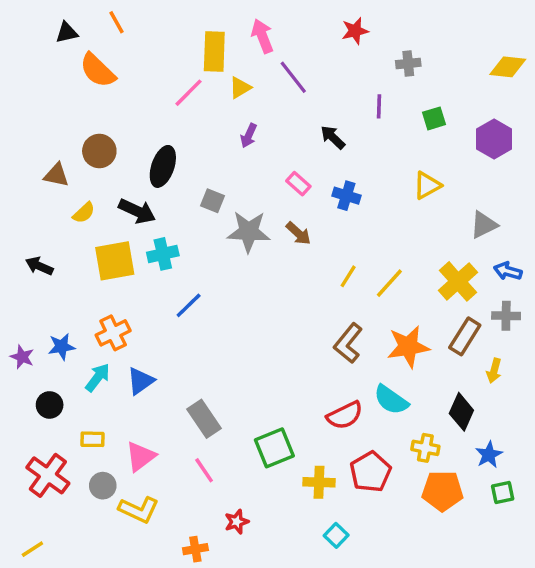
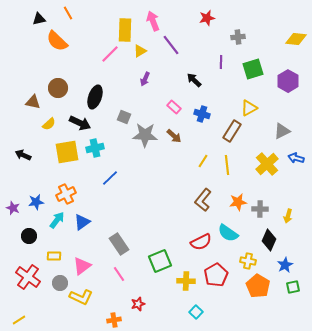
green square: (434, 118) -> (253, 69), size x1.5
yellow line: (389, 283) -> (227, 165), turned -48
gray cross: (506, 316) -> (260, 209), moved
brown rectangle: (465, 336) -> (232, 131), moved
orange star: (408, 347) -> (238, 202), size x0.7
orange pentagon: (443, 491) -> (258, 286), turned 30

